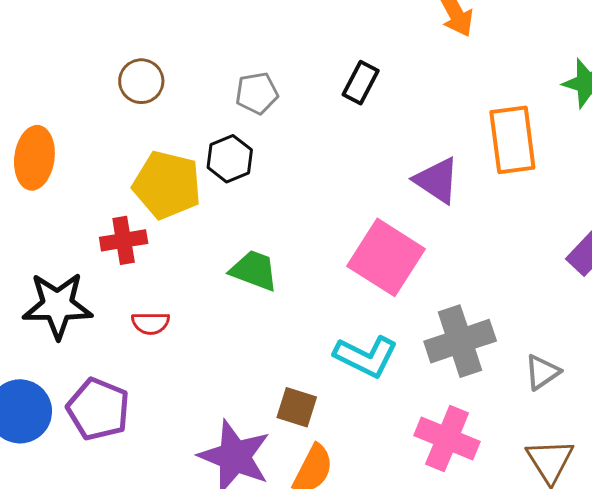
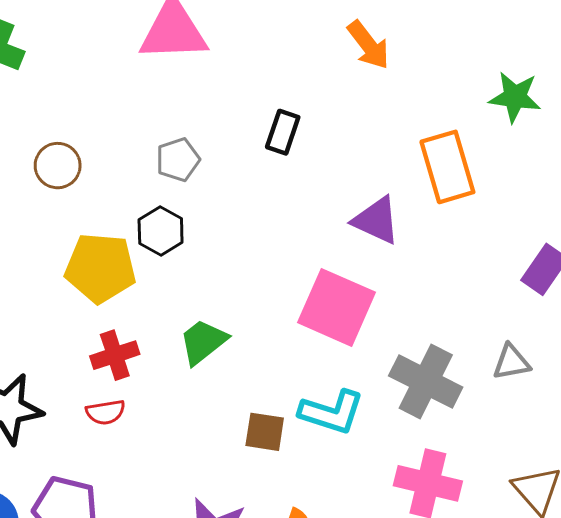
red cross: (124, 240) -> (115, 355), moved
green trapezoid: (254, 270) -> (203, 342), turned -50
gray cross: (460, 341) -> (426, 381), turned -36
gray triangle: (542, 372) -> (511, 362), moved, turned 33
brown square: (297, 407) -> (265, 432), moved

